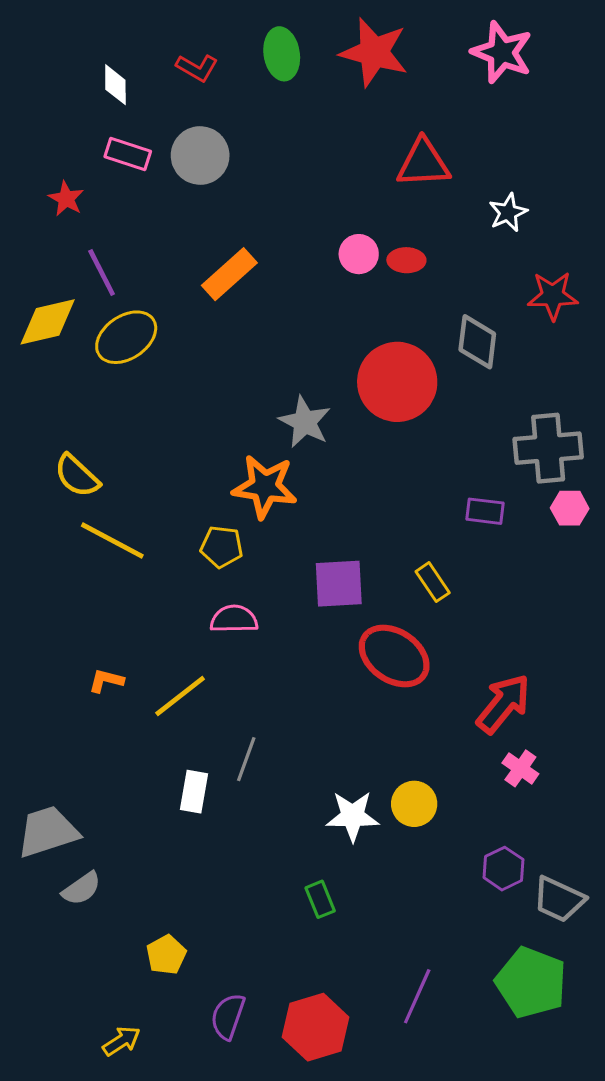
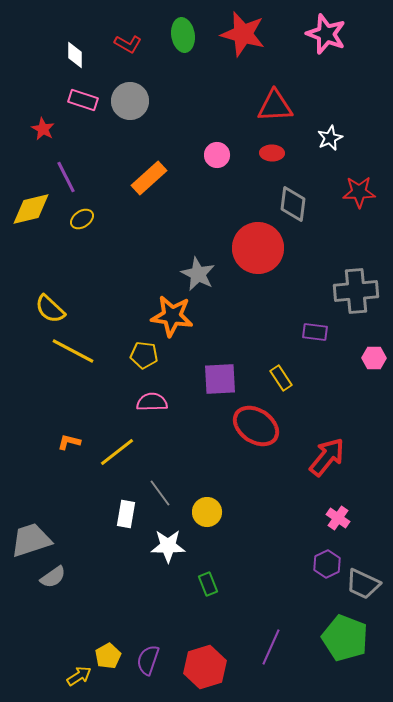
pink circle: (359, 254) -> (217, 155), moved
red ellipse: (406, 260) -> (272, 153), moved
yellow ellipse: (126, 337) -> (82, 219), size x0.6
gray diamond: (477, 342) -> (293, 204), moved
pink hexagon: (570, 508) -> (374, 358), moved
gray line: (246, 759) -> (160, 493), turned -56
pink cross: (520, 768) -> (338, 518), moved
yellow circle: (414, 804) -> (207, 512), moved
white star: (353, 816) -> (168, 546), moved
yellow pentagon: (166, 955) -> (108, 656), moved

